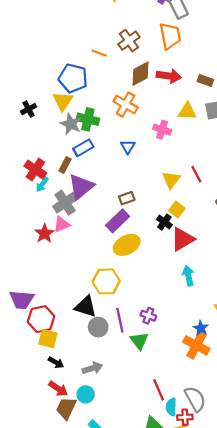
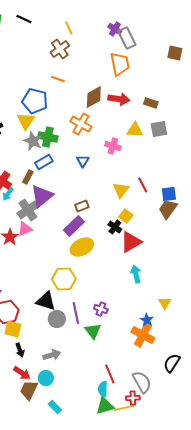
brown cross: (129, 41) -> (60, 49), moved
black arrow: (56, 362) -> (20, 350), turned 40
cyan semicircle: (171, 407) -> (103, 389), moved

